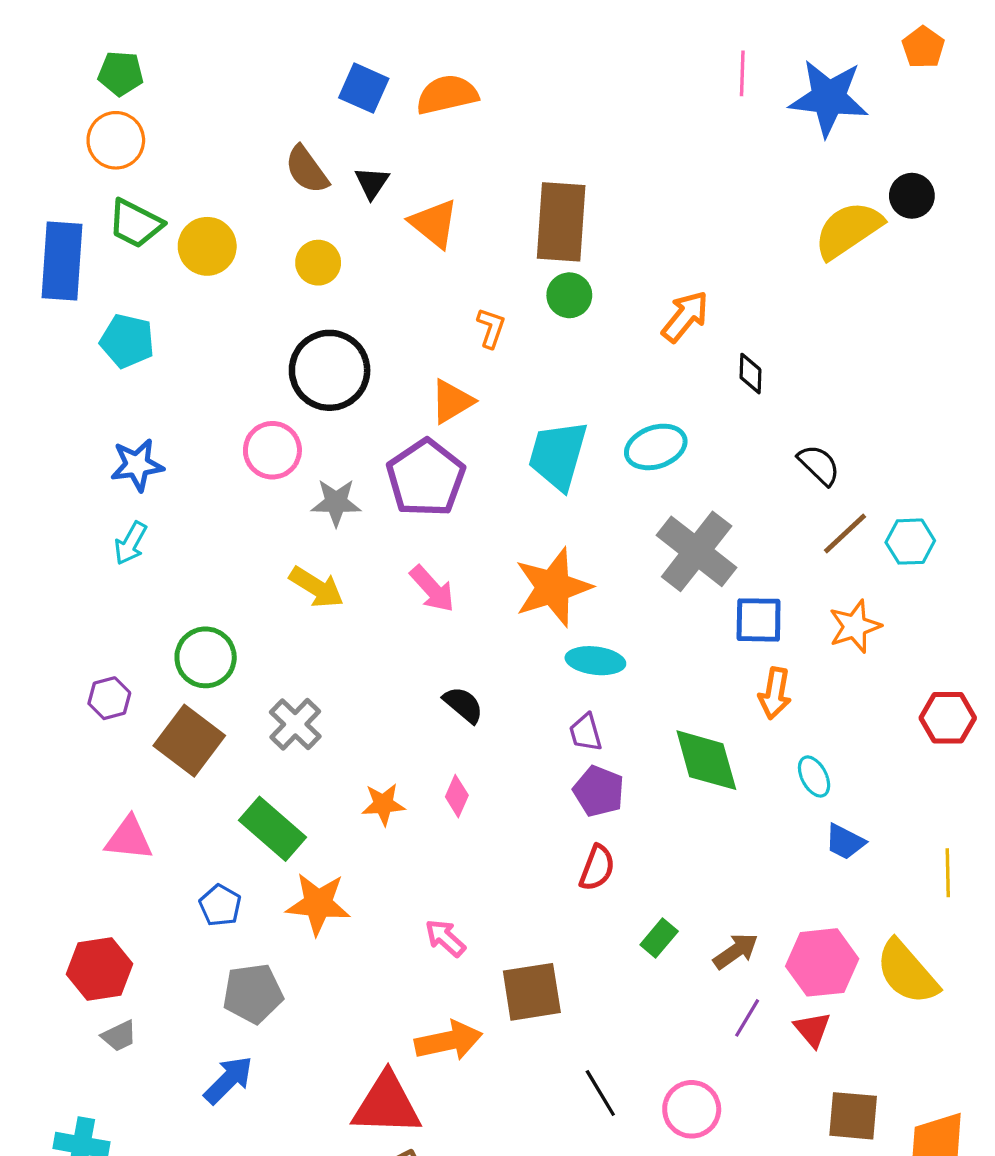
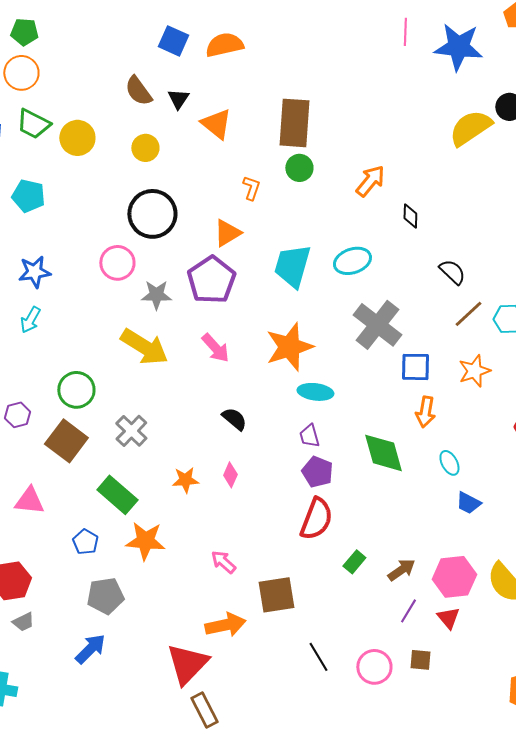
yellow arrow: (316, 587) -> (144, 347), size x1.4
red semicircle: (597, 868) -> (316, 519), size x1.5
red triangle: (387, 1104) -> (187, 664), turned -48
brown square: (853, 1116) -> (420, 660), moved, size x0.7

